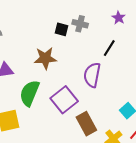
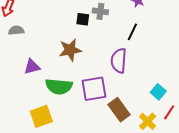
green semicircle: (30, 93) -> (59, 86), turned -100
purple square: (64, 100) -> (94, 89), turned 36

